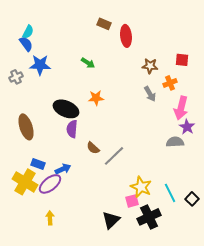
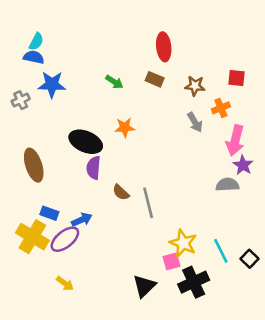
brown rectangle: (104, 24) -> (155, 79), moved
blue semicircle: (26, 44) -> (34, 57), turned -42
gray line: (114, 156) -> (148, 203), turned -60
yellow arrow: (50, 218) -> (65, 283), turned 128

